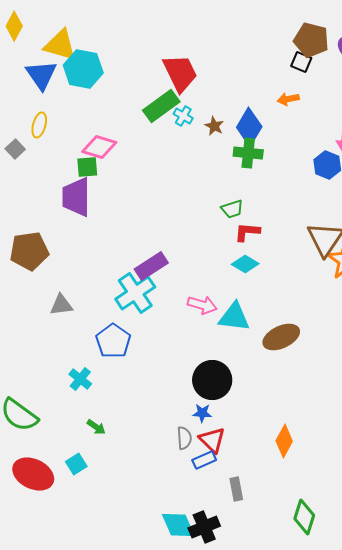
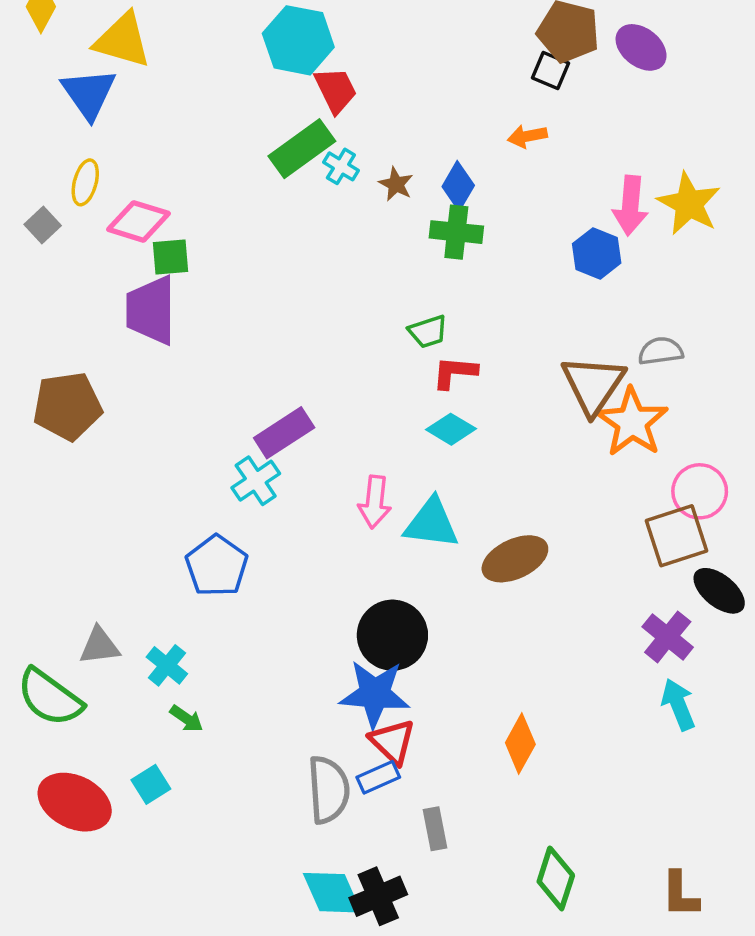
cyan hexagon: (83, 69) -> (298, 40), moved
red trapezoid: (180, 73) -> (336, 90), size x0.7
blue diamond: (249, 127) -> (458, 186), size x0.7
pink diamond: (99, 147) -> (139, 221), moved
cyan cross: (135, 293) -> (256, 481), size x0.7
gray triangle: (61, 305) -> (99, 646), moved
pink arrow: (202, 305) -> (375, 502), turned 80
cyan cross: (80, 379) -> (167, 665), moved
blue star: (202, 413) -> (375, 694), size x2.0
gray semicircle: (184, 438) -> (329, 790), moved, size x1.6

